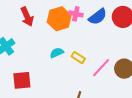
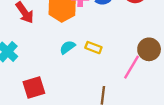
pink line: (101, 68) -> (131, 67), moved

